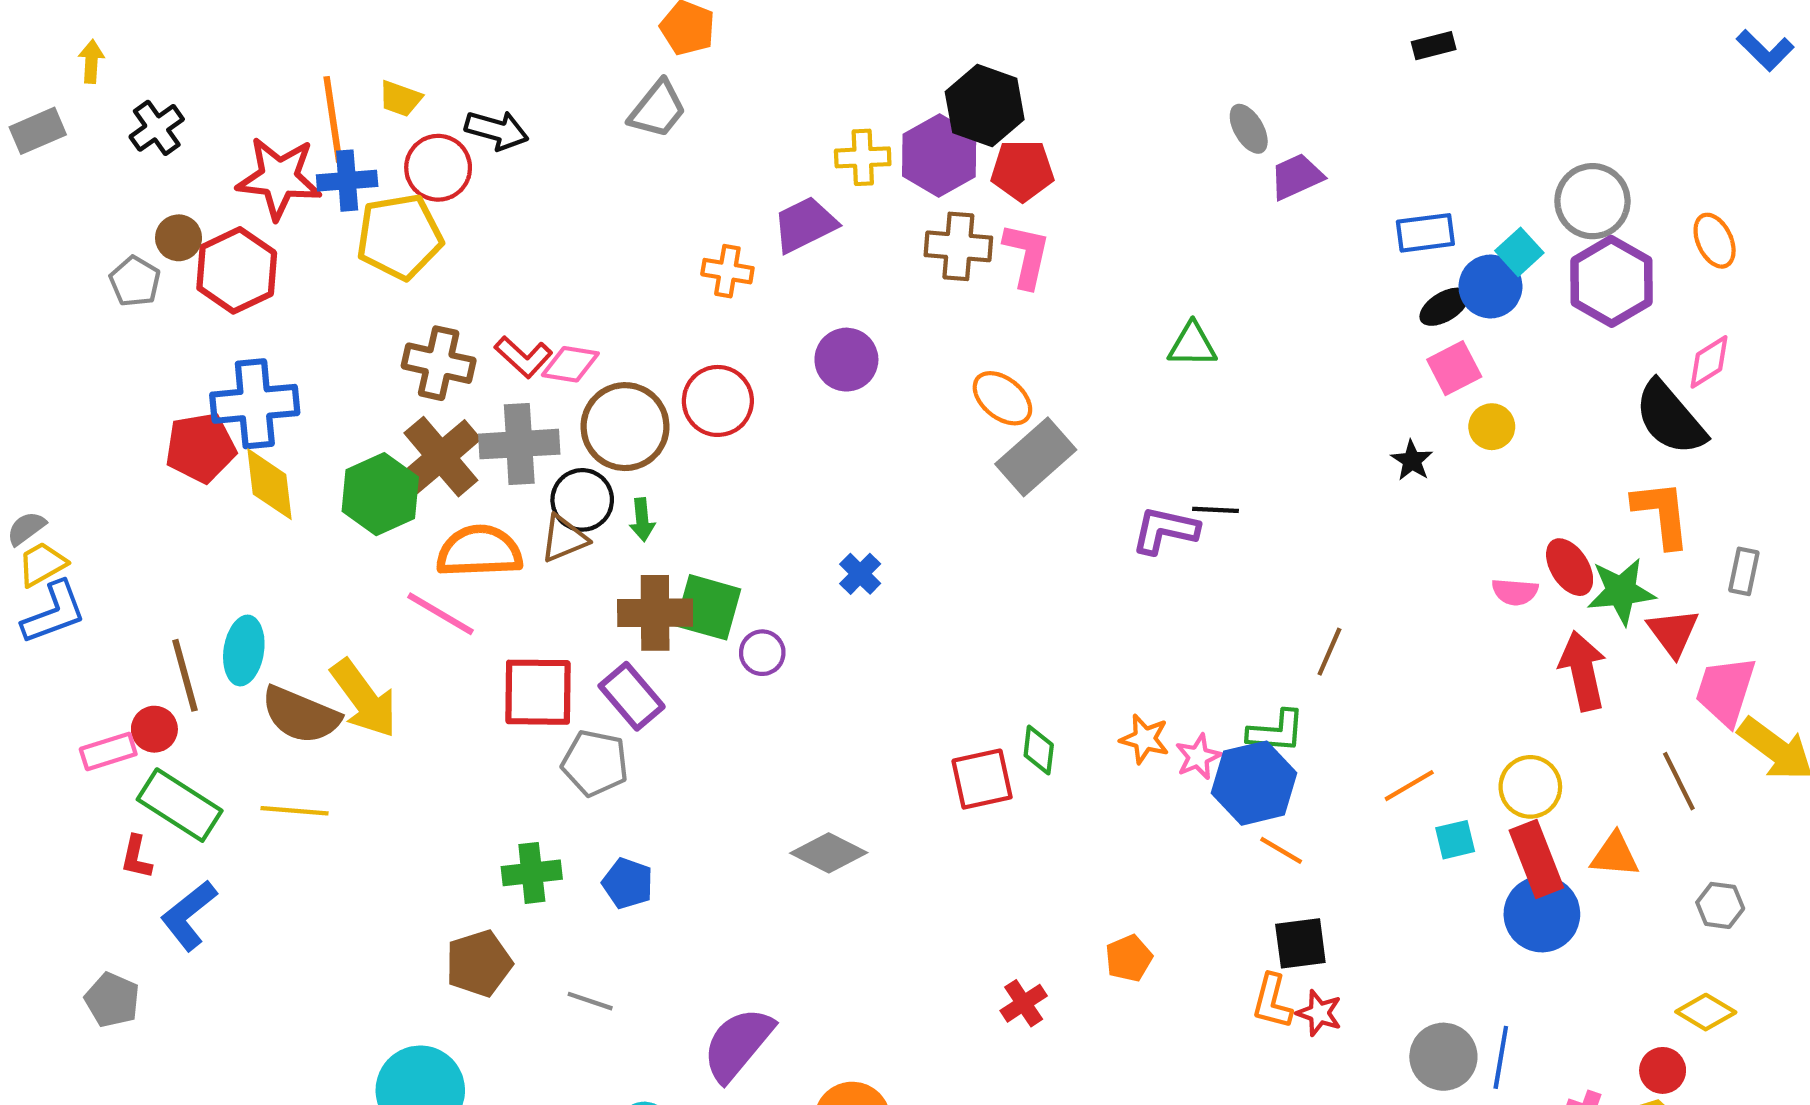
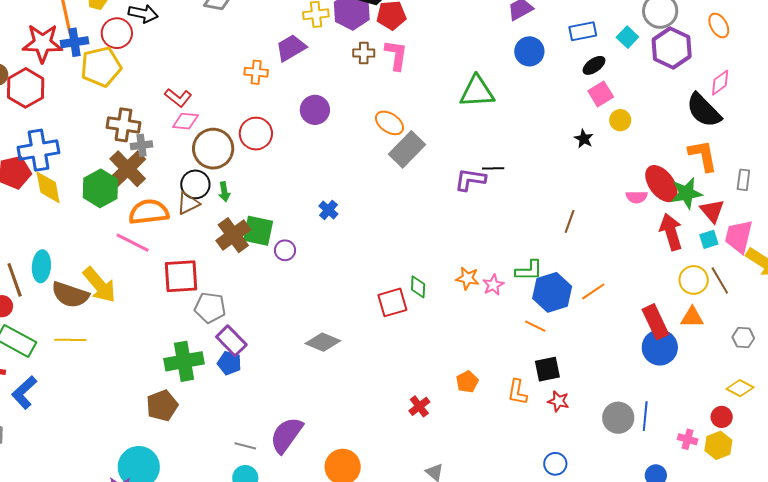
brown cross: (958, 246) -> (364, 53), size x0.7
blue circle: (1490, 286) -> (529, 51), moved
green triangle: (1192, 345) -> (477, 92), size x1.5
red L-shape: (523, 357) -> (178, 98), moved
gray cross: (519, 444) -> (141, 145), moved, size x0.6
red ellipse: (1570, 567) -> (661, 184), size x1.4
brown cross: (655, 613) -> (233, 235), turned -32
brown line: (1329, 652) -> (570, 221), moved
purple rectangle: (632, 696) -> (231, 341), moved
blue hexagon: (1254, 783) -> (552, 292), moved
yellow circle: (1530, 787) -> (694, 280), moved
cyan square: (1455, 840) -> (709, 239), moved
green cross: (532, 873) -> (184, 361), size x1.4
gray line: (590, 1001) -> (245, 446), moved
orange L-shape: (1272, 1001) -> (517, 392), moved

